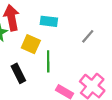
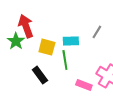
cyan rectangle: (49, 21) -> (71, 41), moved

